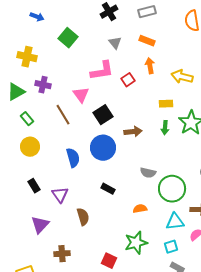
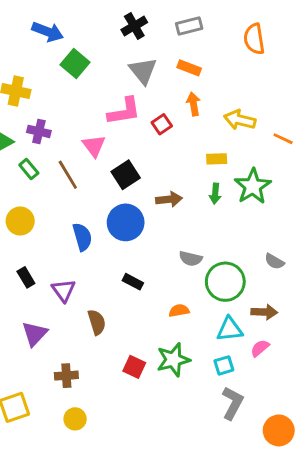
blue arrow: (37, 17) -> (48, 32), moved, size x1.5
gray triangle: (115, 43) -> (143, 71), size x1.5
green rectangle: (27, 119) -> (29, 169), moved
red square: (109, 261) -> (134, 367), moved

